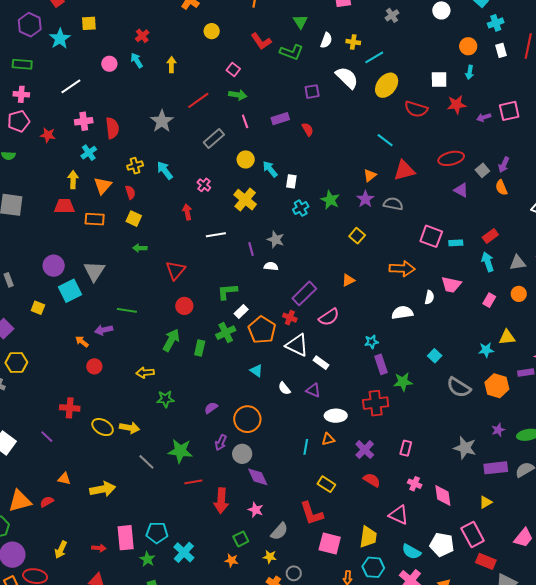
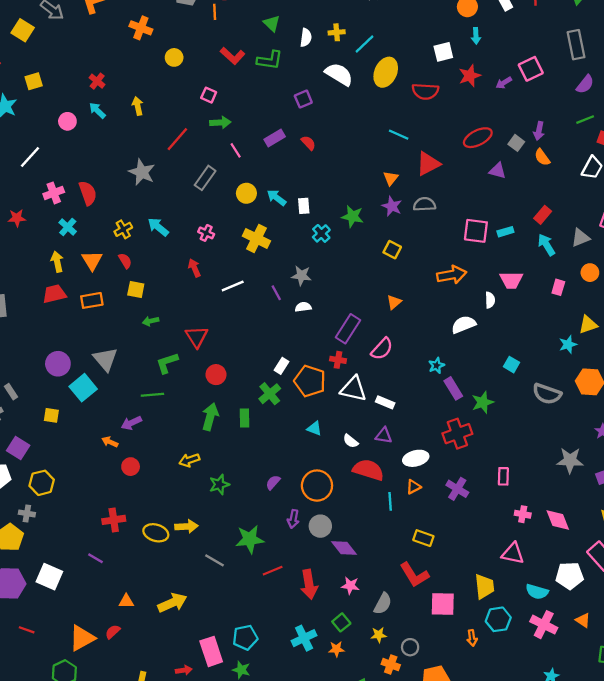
green L-shape: (227, 292) -> (167, 363), moved
red semicircle: (372, 480) -> (368, 470), moved, size x1.5
cyan cross: (184, 552) -> (304, 638), moved, turned 35

